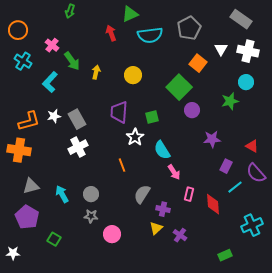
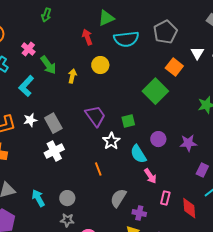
yellow circle: (133, 75) -> (100, 65), moved
purple circle: (192, 110) -> (158, 139), moved
purple trapezoid: (119, 112) -> (95, 116), turned 140

